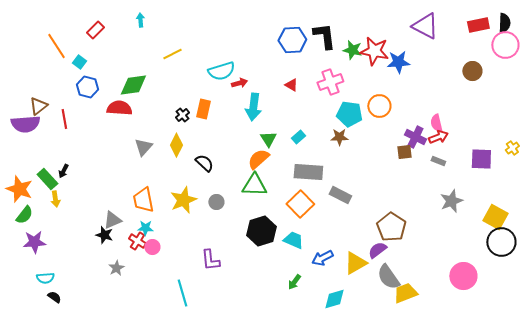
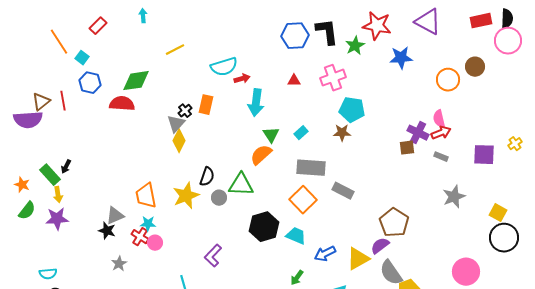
green star: (352, 50) -> (355, 46), turned 30
red star: (374, 51) -> (377, 26), moved
red triangle: (291, 85) -> (294, 81), turned -32
orange circle: (379, 106) -> (448, 80), moved
red line: (64, 119) -> (63, 101), moved
gray triangle: (143, 147) -> (176, 124), moved
black semicircle: (204, 163) -> (207, 177), moved, turned 66
green triangle: (254, 185) -> (241, 185), moved
orange star: (19, 189) -> (22, 185), size x0.6
yellow square: (495, 217) -> (498, 213), size x0.7
purple star: (34, 242) -> (57, 219), moved
purple L-shape: (210, 260) -> (213, 256), turned 50

